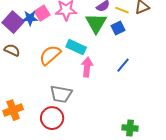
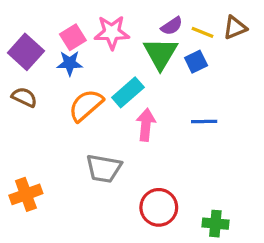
blue star: (30, 18) -> (70, 63), moved
cyan rectangle: (76, 47) -> (128, 92), turned -66
blue line: (123, 65) -> (204, 122), turned 49
red circle: (52, 118) -> (159, 207), moved

